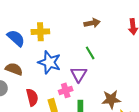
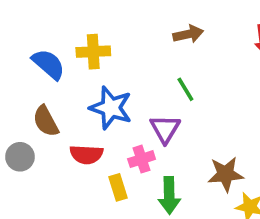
brown semicircle: (14, 69) -> (46, 121), turned -138
red semicircle: (32, 97) -> (86, 154), moved, turned 108

